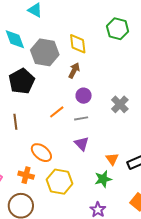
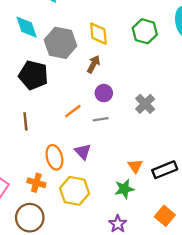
green hexagon: (118, 29) -> (145, 31), moved
black pentagon: (22, 81) -> (33, 75), turned -30
purple triangle: (82, 144) -> (83, 152), moved
orange ellipse: (41, 153) -> (54, 157), turned 35

